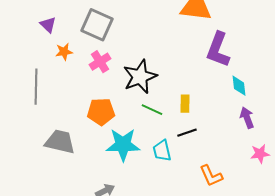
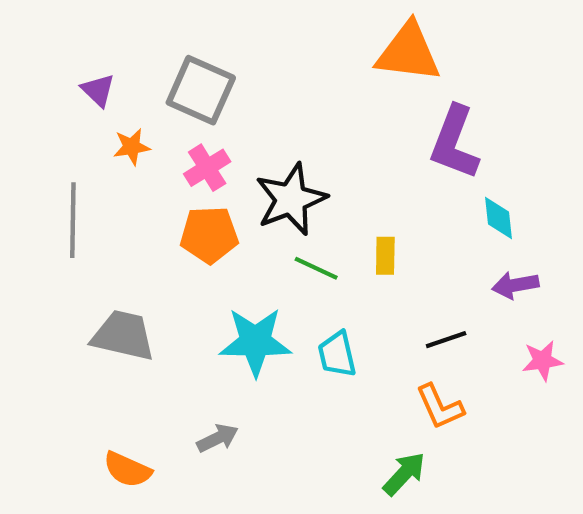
orange pentagon: (101, 112) -> (209, 235), moved
purple arrow: (247, 118) -> (515, 285), turned -80
black line: (187, 133) -> (446, 340), moved

